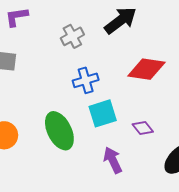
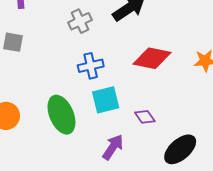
purple arrow: (113, 160) -> (113, 147), turned 56

